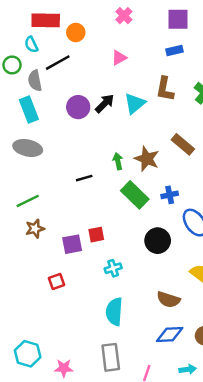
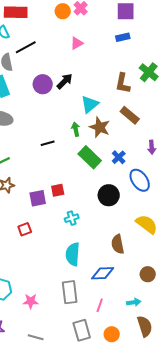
orange circle: (76, 32) -> (63, 11), moved
brown L-shape: (165, 89) -> (123, 83), moved
cyan triangle: (135, 103) -> (90, 104), moved
blue cross: (170, 195) -> (119, 157), turned -32
brown semicircle: (168, 300) -> (118, 244), turned 60
blue diamond: (170, 334) -> (103, 273), moved

